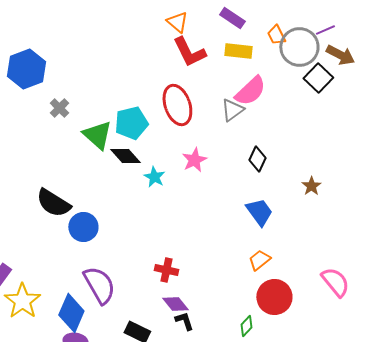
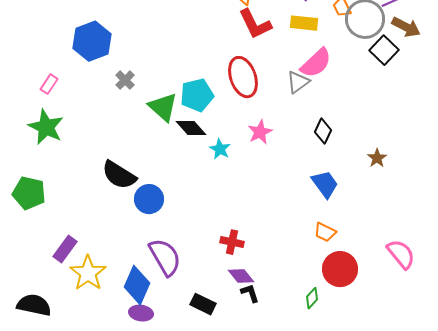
orange trapezoid: (259, 260) -> (325, 232), turned -115

